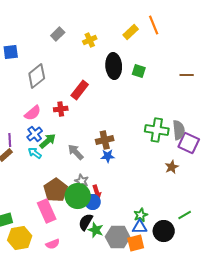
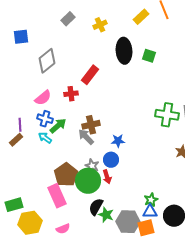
blue cross: (35, 134) -> (45, 119), turned -35
brown cross: (105, 140) -> (91, 125), moved
blue circle: (93, 202) -> (111, 160), moved

